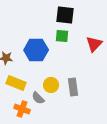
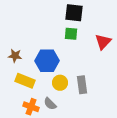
blue hexagon: (36, 50) -> (47, 61), moved
gray semicircle: (38, 98) -> (50, 104), moved

